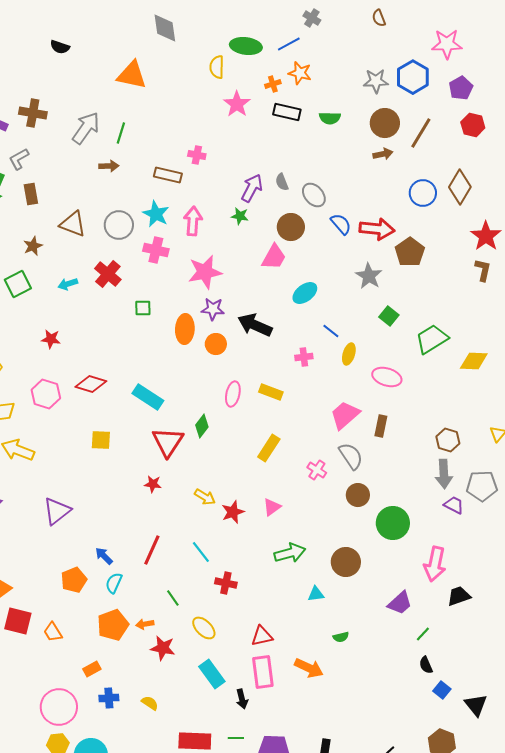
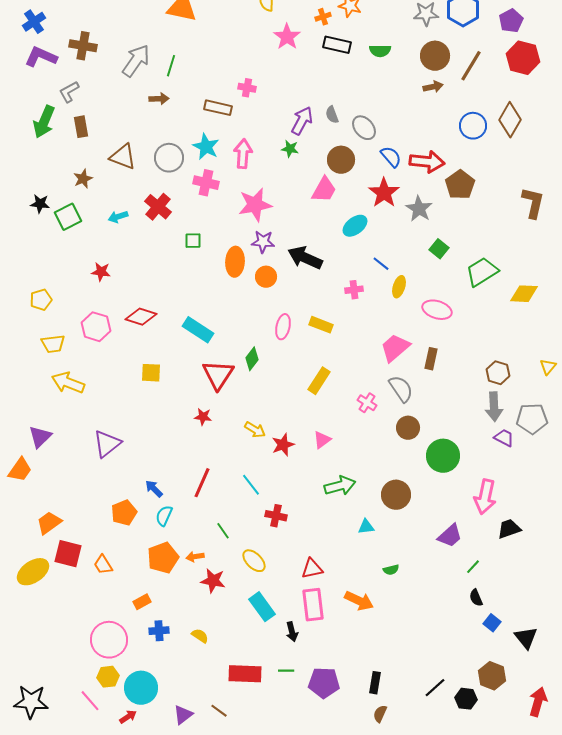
red hexagon: (473, 125) -> (523, 58), size x1.4
red star: (486, 236) -> (384, 193), moved
brown L-shape: (483, 270) -> (533, 203), size x1.4

